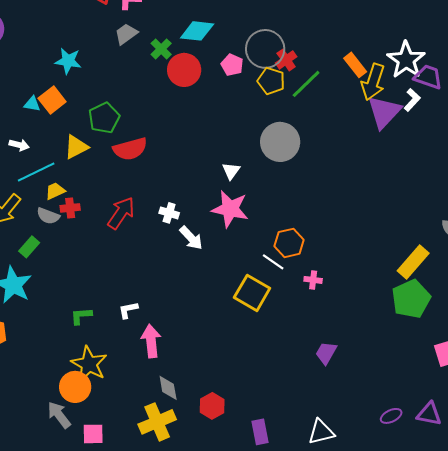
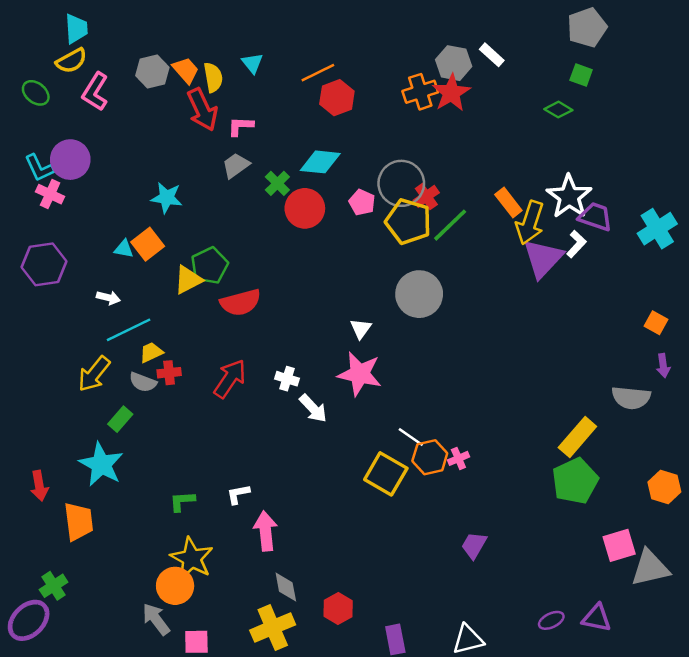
yellow pentagon: (271, 81) -> (408, 221), size x1.4
yellow triangle: (76, 147) -> (188, 280), moved
orange hexagon: (289, 243) -> (430, 457), moved
pink cross: (313, 280) -> (458, 458), turned -30

